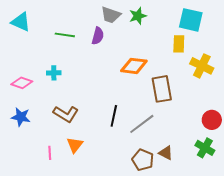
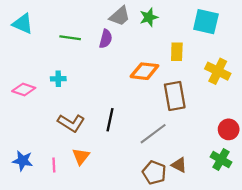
gray trapezoid: (111, 15) -> (120, 16), turned -60
yellow rectangle: (179, 44) -> (177, 52), moved
black line: (114, 116) -> (110, 120), moved
blue star: (21, 117) -> (23, 161), moved

